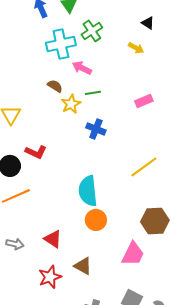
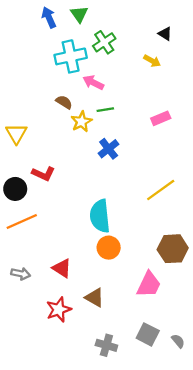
blue cross: (96, 129) -> (109, 149), turned 30

